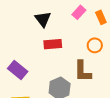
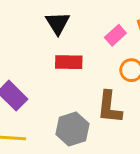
pink rectangle: (79, 12) -> (115, 35), moved

